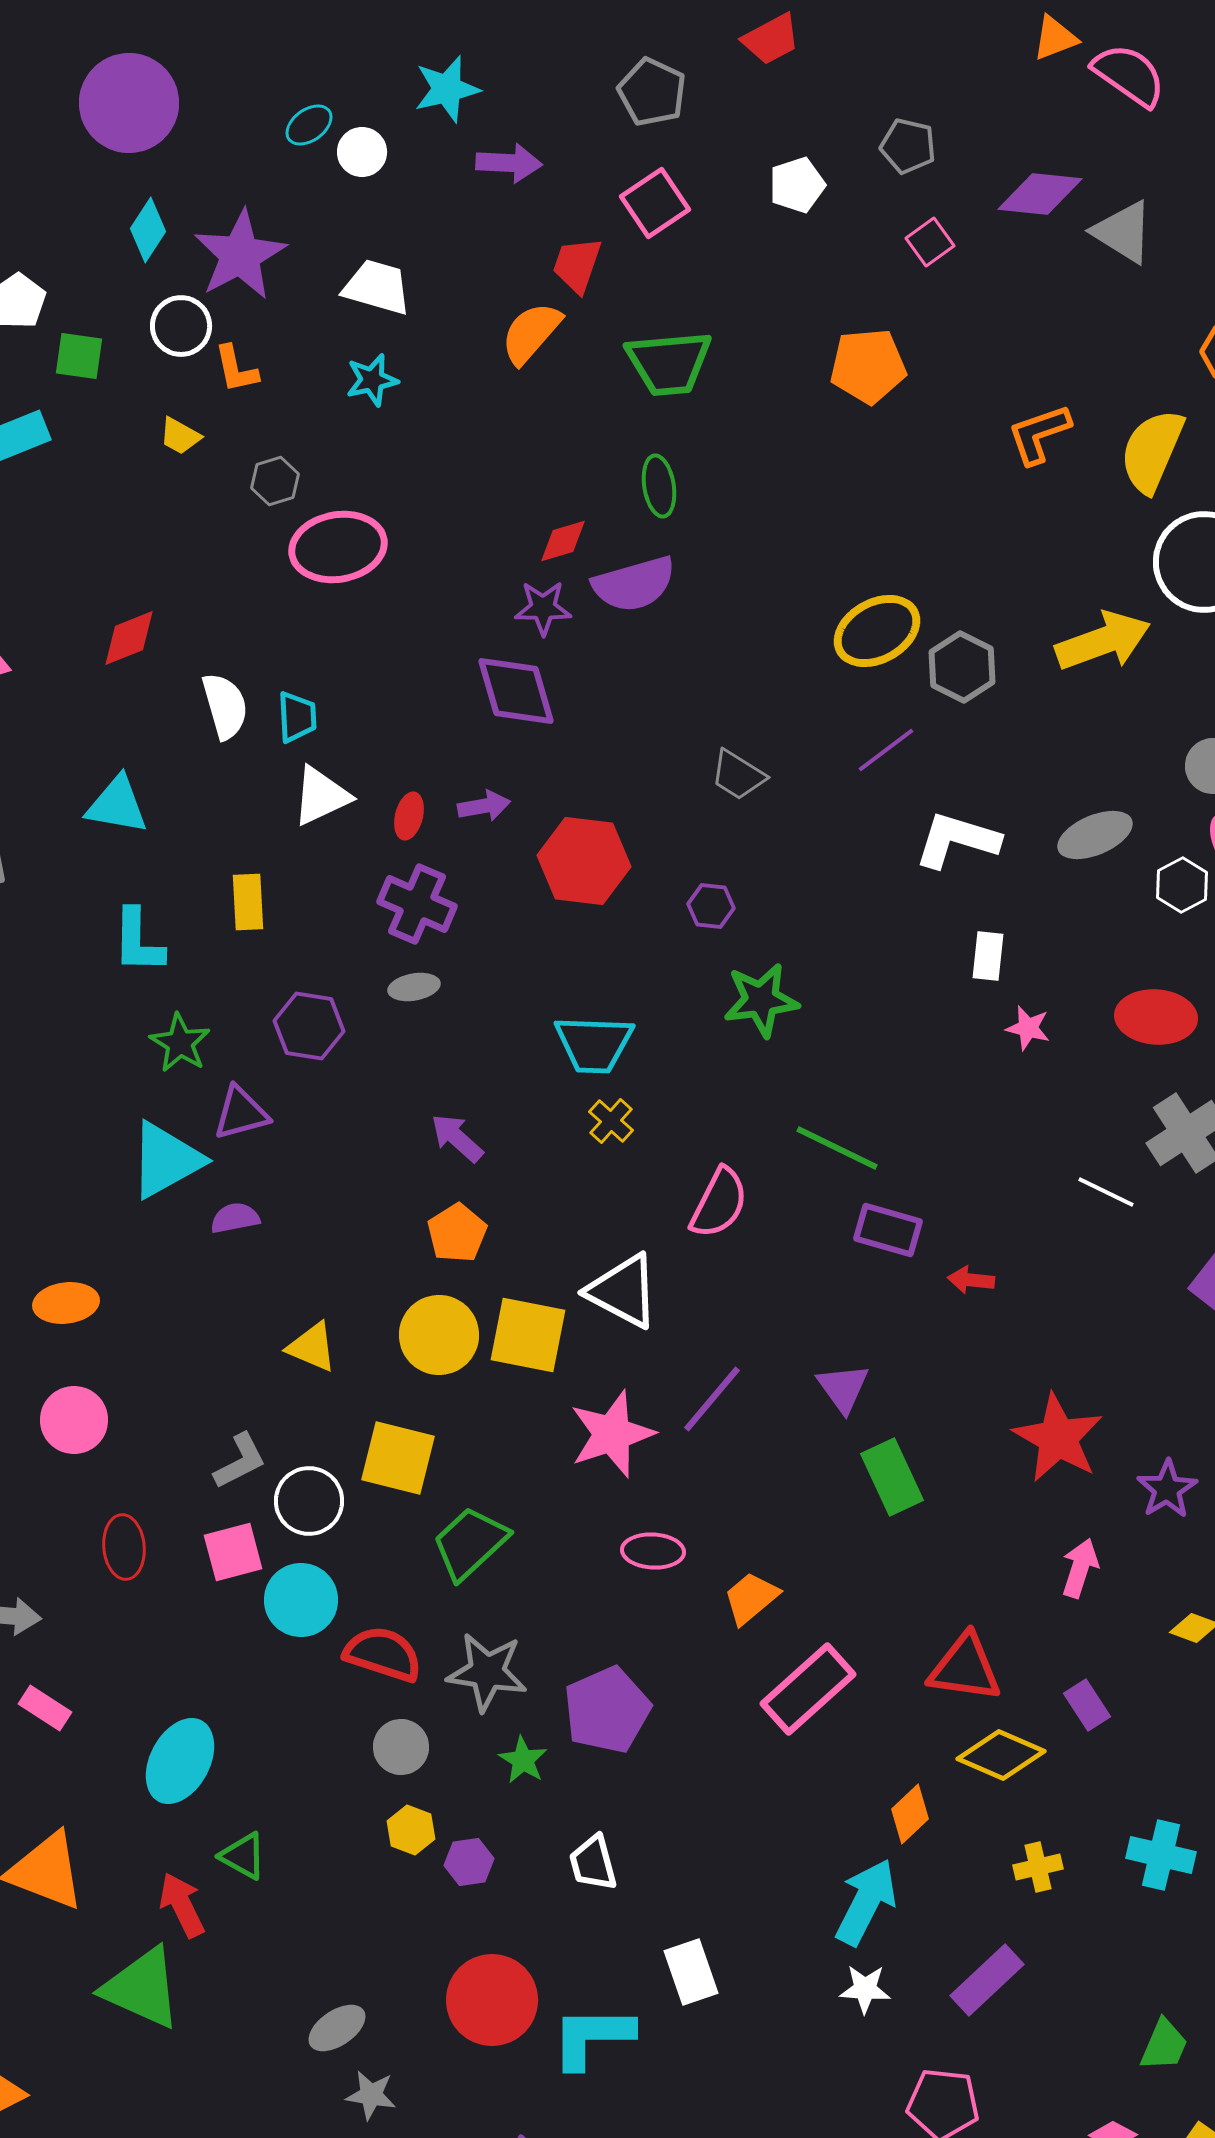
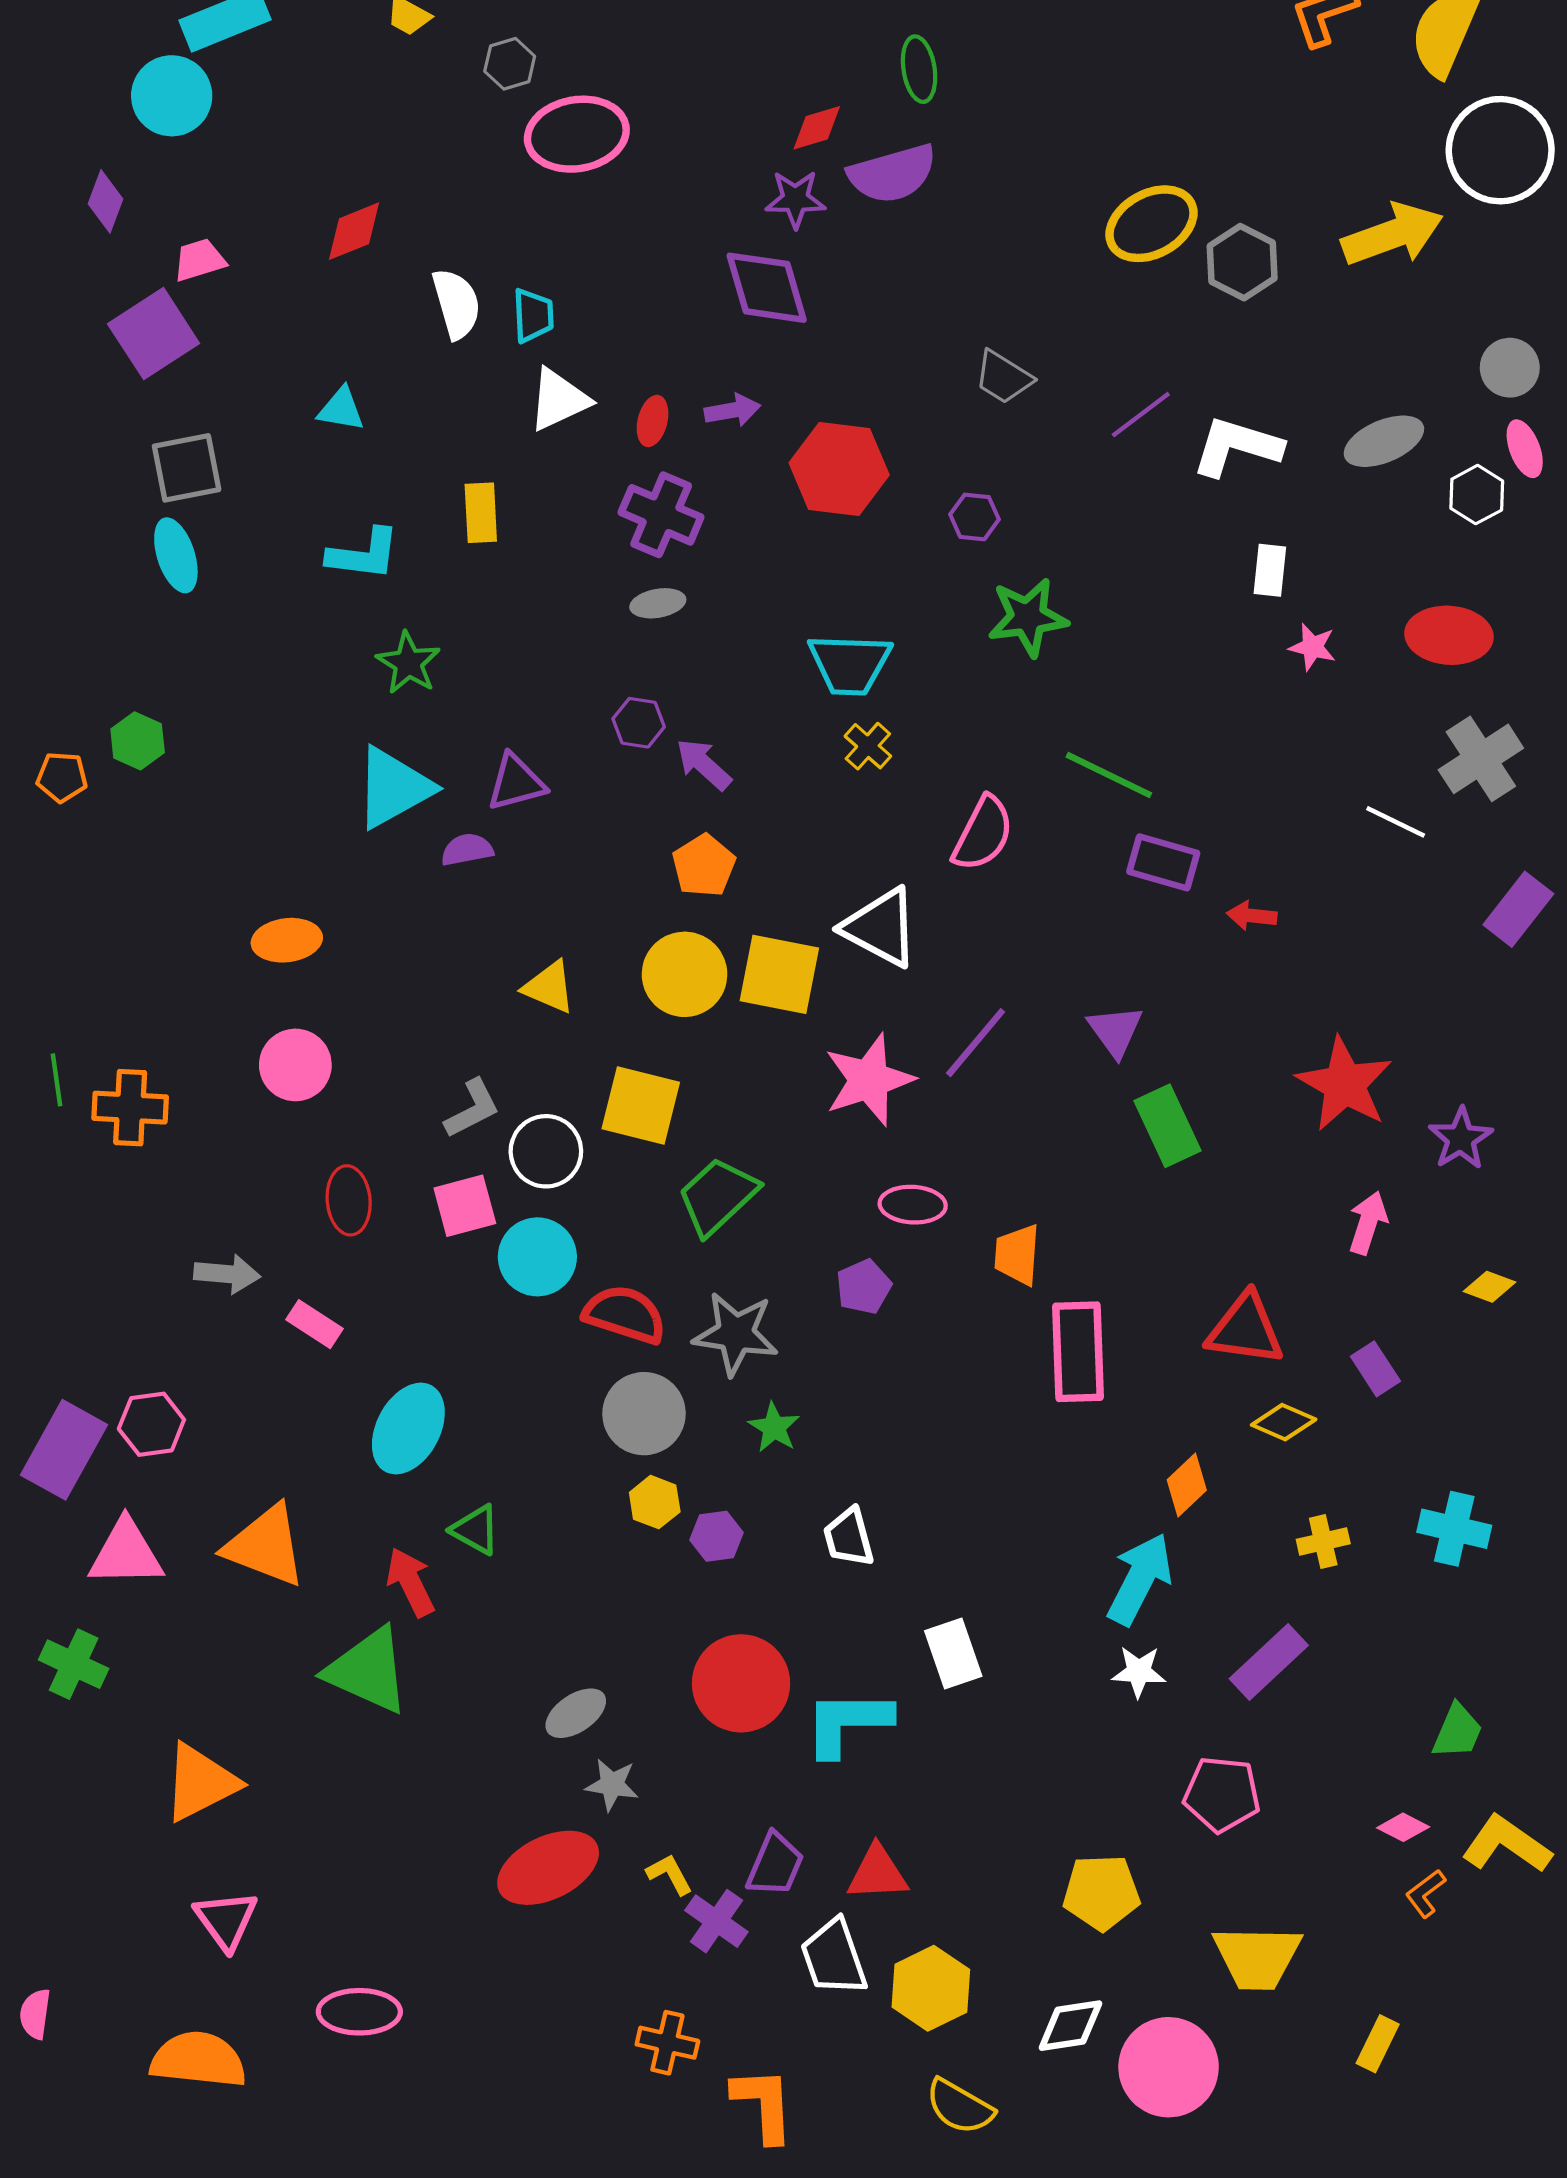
purple line: (886, 750) -> (1141, 415), moved
cyan triangle: (117, 805) -> (341, 409), size x0.7
cyan L-shape: (138, 941) -> (364, 554), turned -84
purple hexagon: (309, 1026) -> (639, 723), moved, size x0.7
purple triangle: (241, 1113) -> (516, 782), moved
orange trapezoid: (751, 1598) -> (1017, 1255), turned -46
pink rectangle: (808, 1689) -> (1078, 1352), turned -50
pink rectangle: (45, 1708) -> (315, 1324), moved
purple pentagon: (607, 1710) -> (864, 1287), moved, size x0.6
gray circle: (401, 1747) -> (644, 1414), size x1.4
yellow diamond: (1001, 1755) -> (1284, 1422), size x0.7

